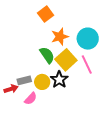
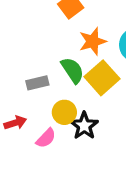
gray rectangle: (24, 80) -> (37, 83), moved
black star: (59, 80) -> (84, 126), moved

